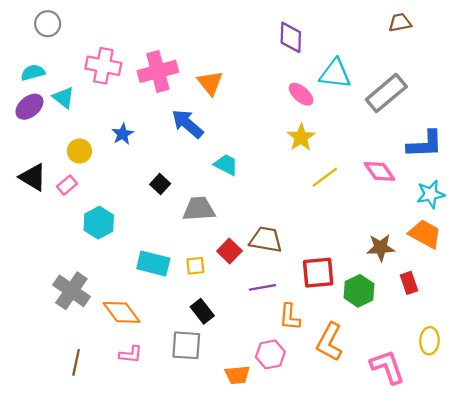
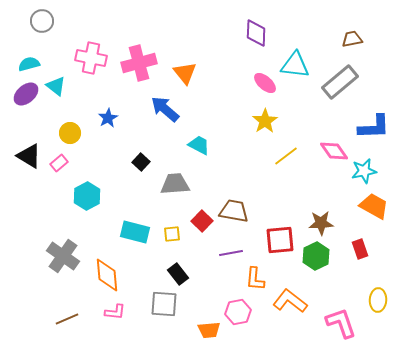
brown trapezoid: (400, 23) -> (352, 39), moved
cyan star: (431, 194) -> (364, 171), moved
brown star: (381, 248) -> (321, 223), moved
orange diamond: (121, 312) -> (107, 275), turned 32
orange L-shape: (329, 342) -> (290, 301), turned 100
brown line: (76, 362) -> (67, 319), turned 55

